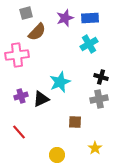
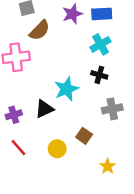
black cross: (101, 77) -> (99, 75), moved
purple cross: (21, 96) -> (14, 115), moved
brown square: (75, 122) -> (84, 136), turned 32
yellow circle: (57, 155) -> (57, 149), moved

